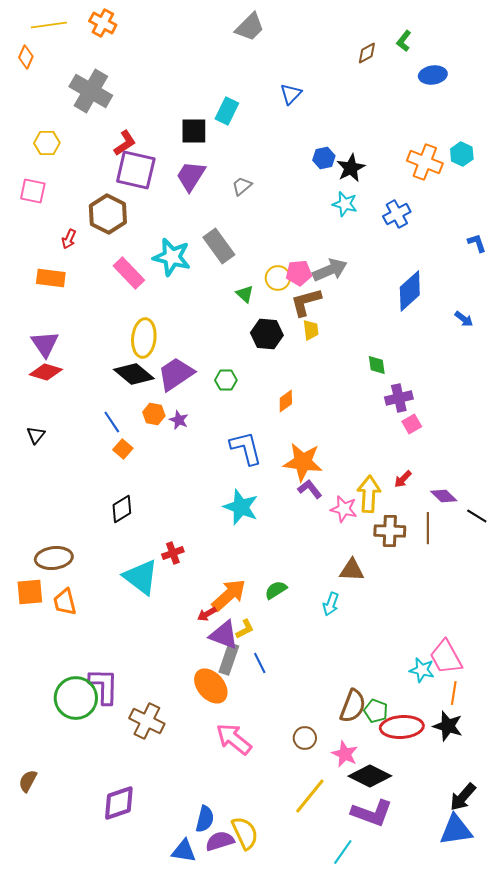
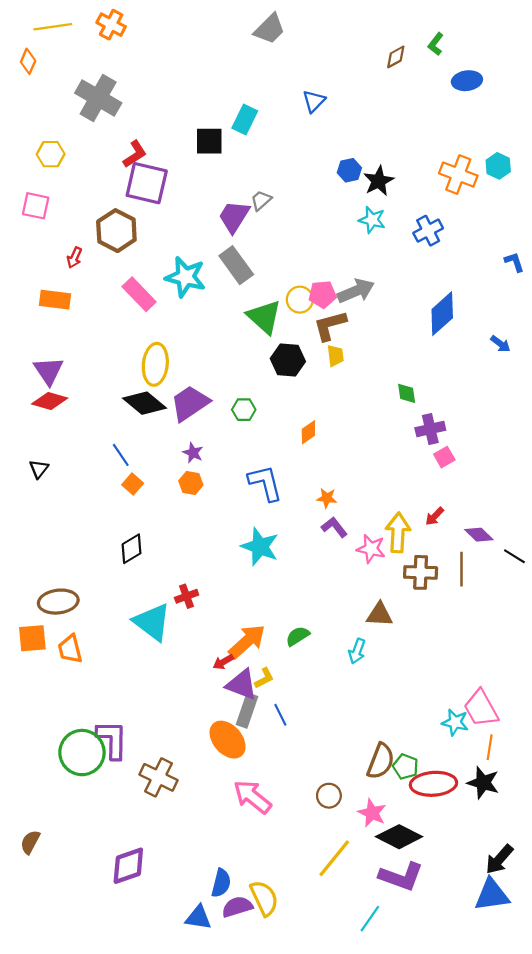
purple trapezoid: (191, 176) -> (234, 217), moved
green triangle: (245, 294) -> (264, 317), size x1.8
orange hexagon: (154, 414) -> (191, 483), moved
orange star: (303, 462) -> (327, 498), size x0.5

